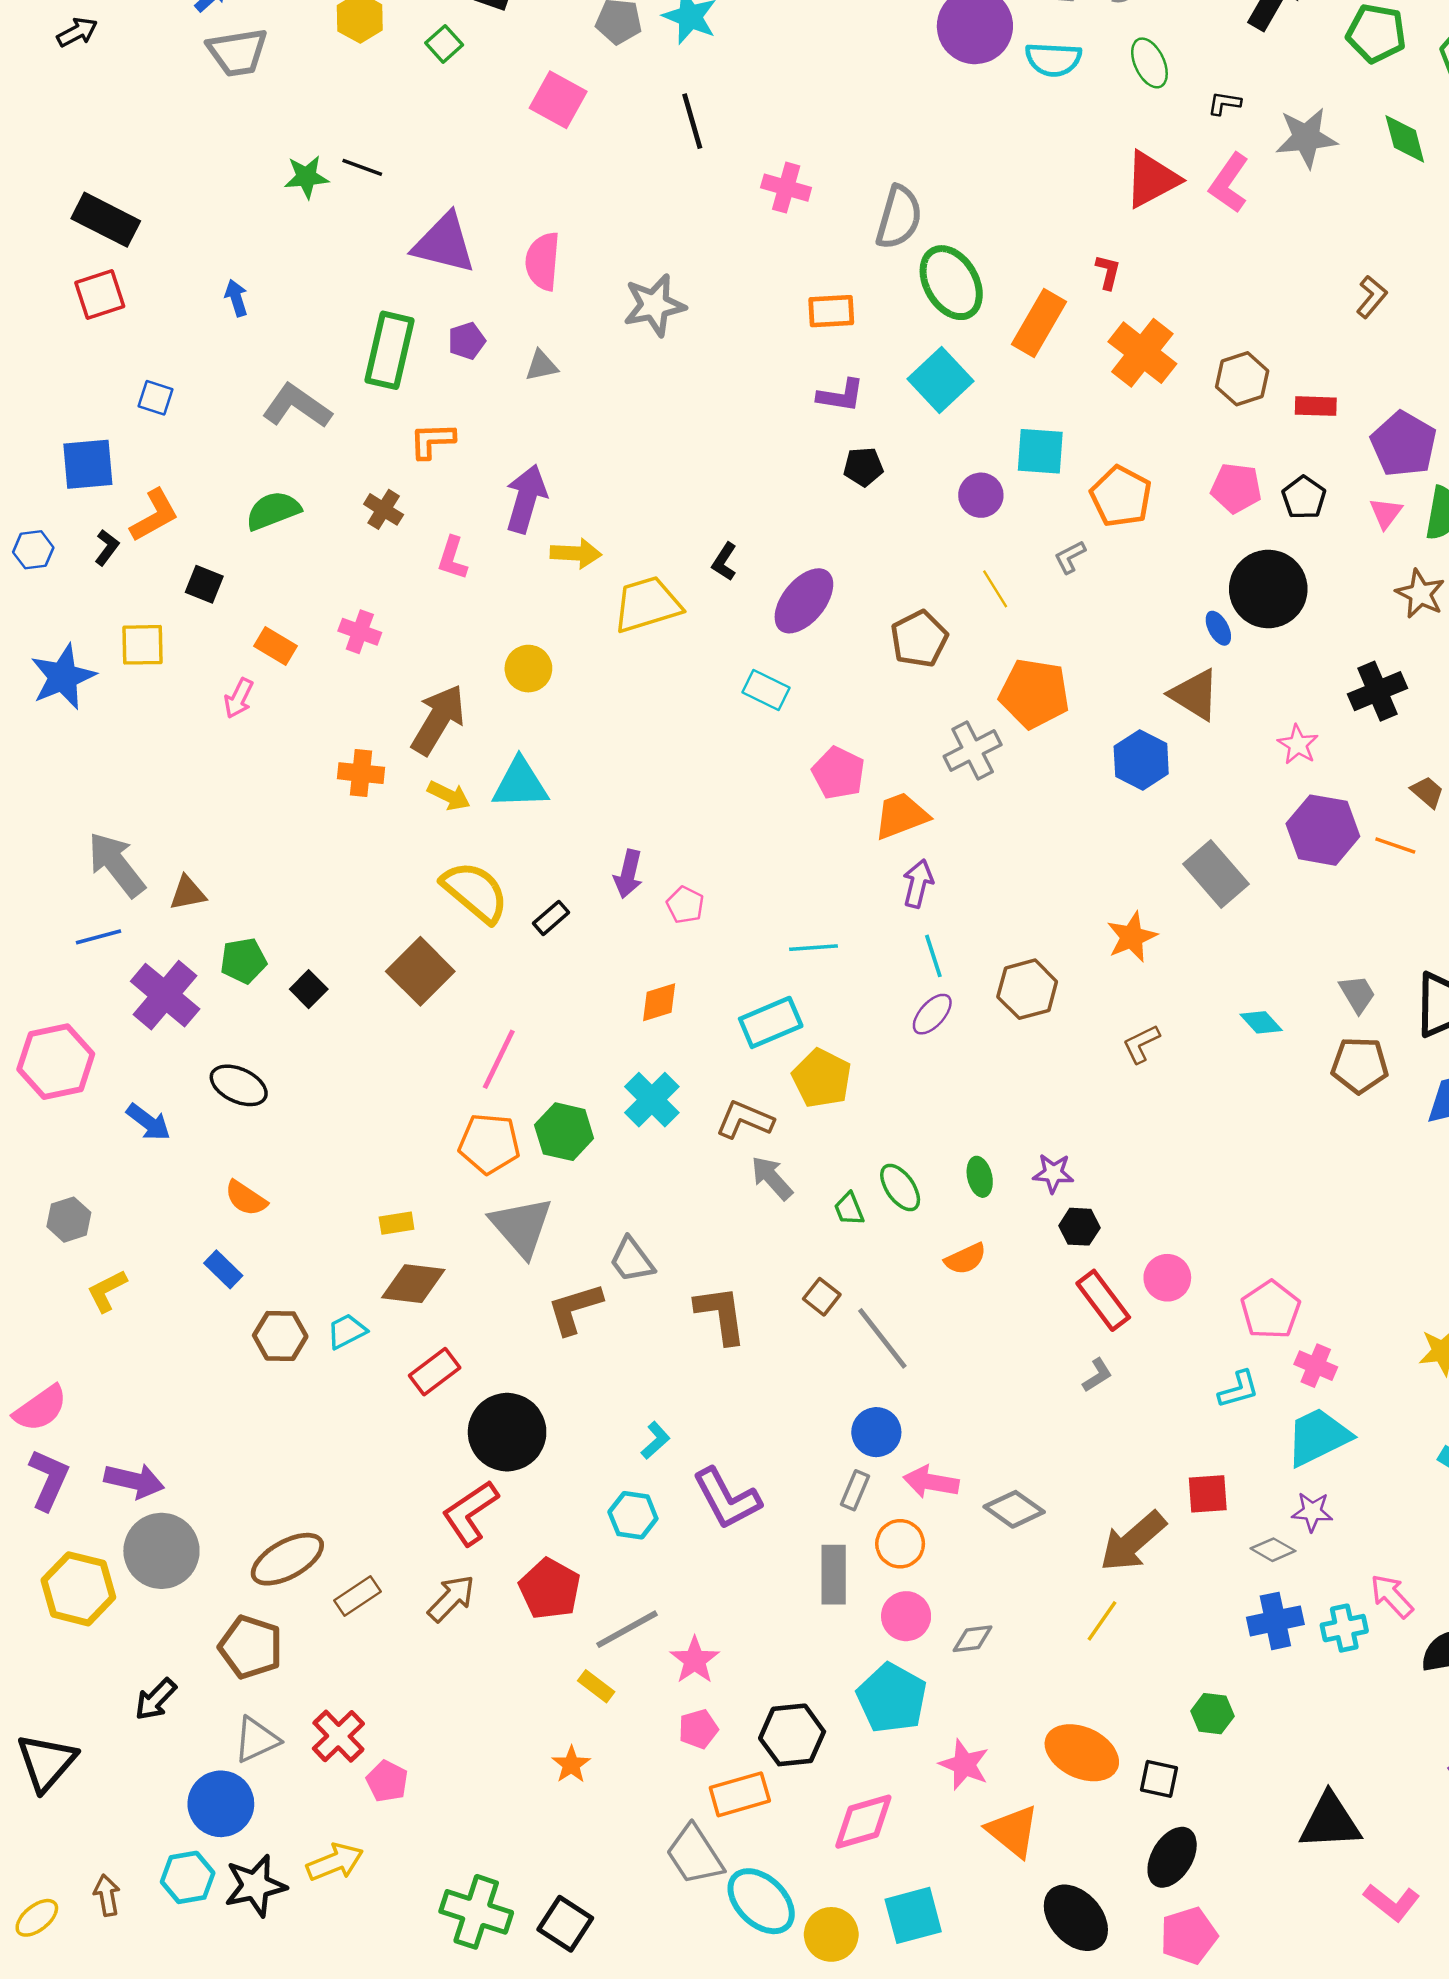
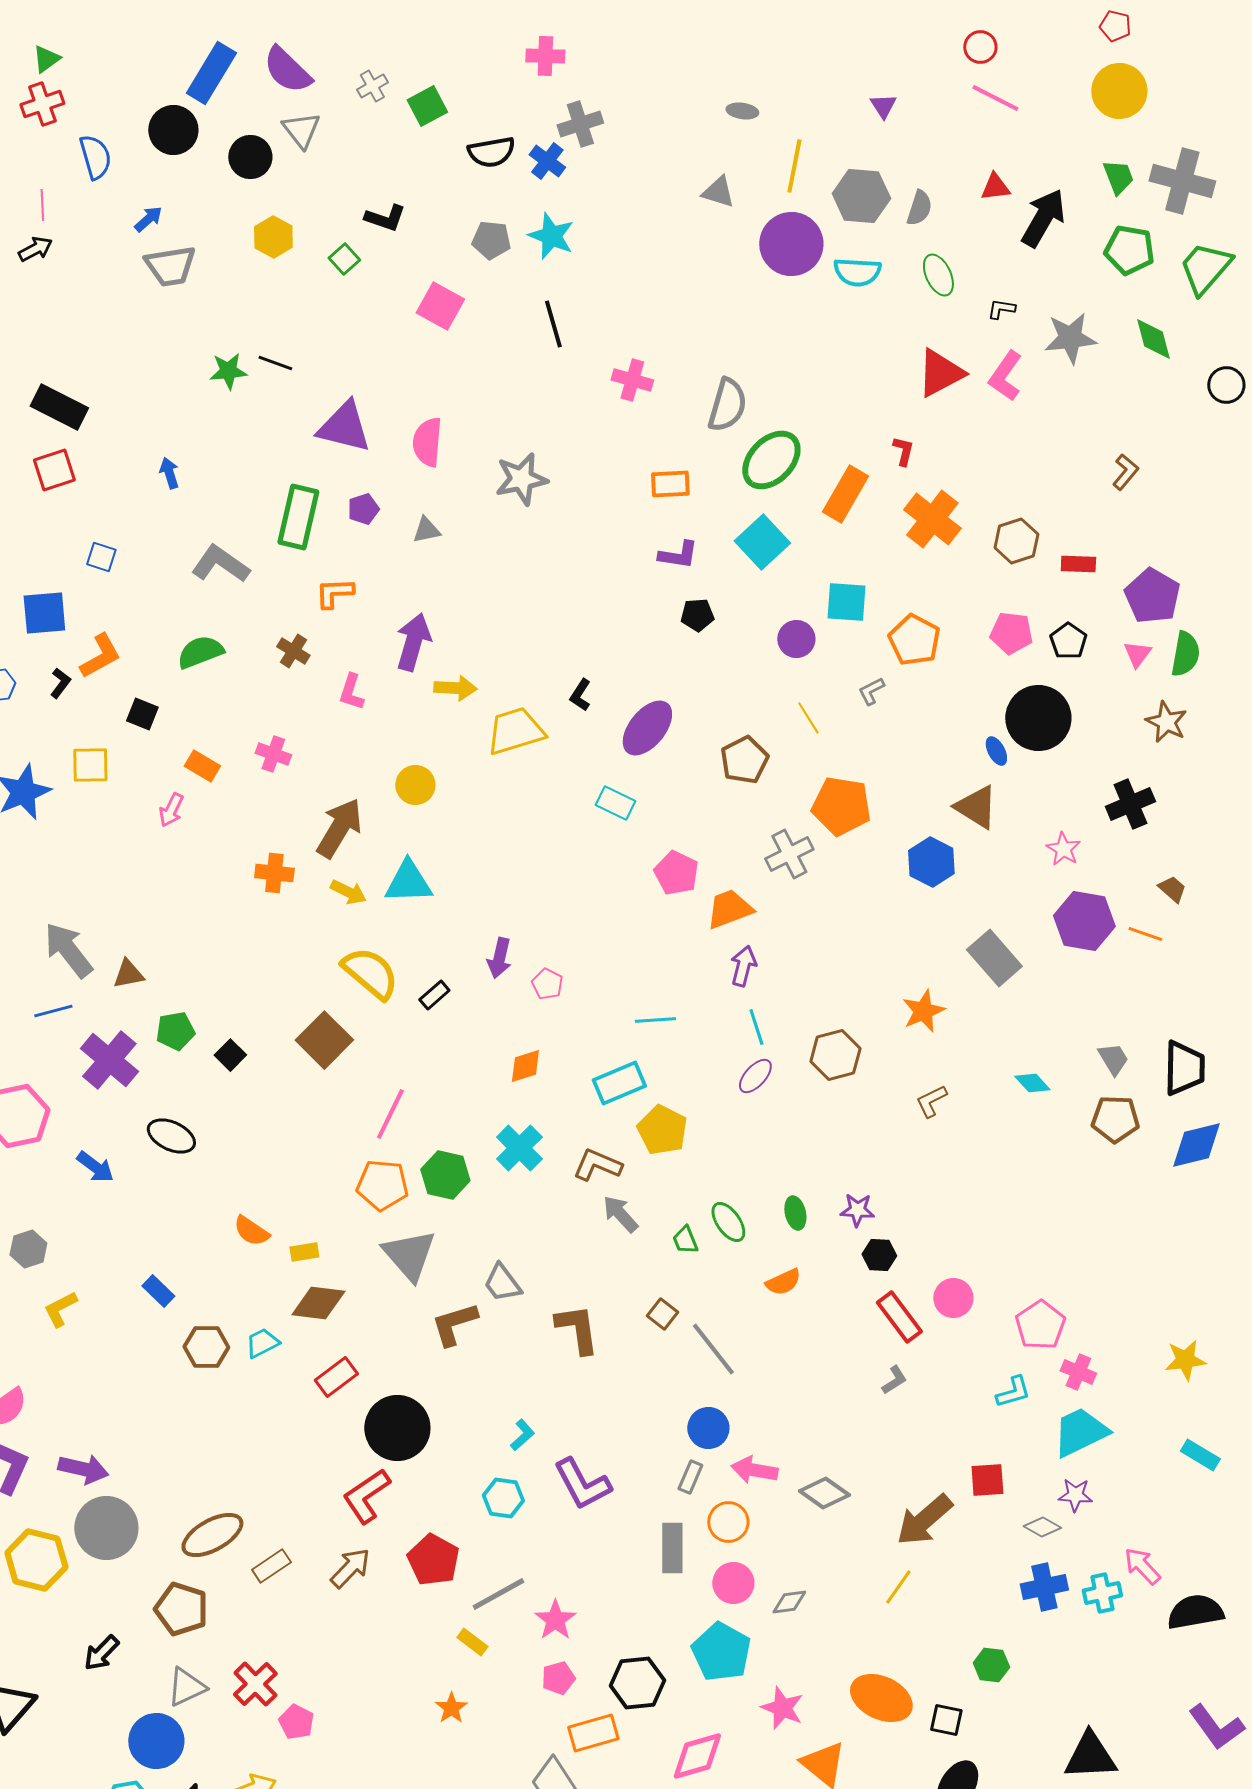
green ellipse: (951, 283) -> (771, 460), turned 74
orange semicircle: (246, 1198) -> (251, 1231), moved

